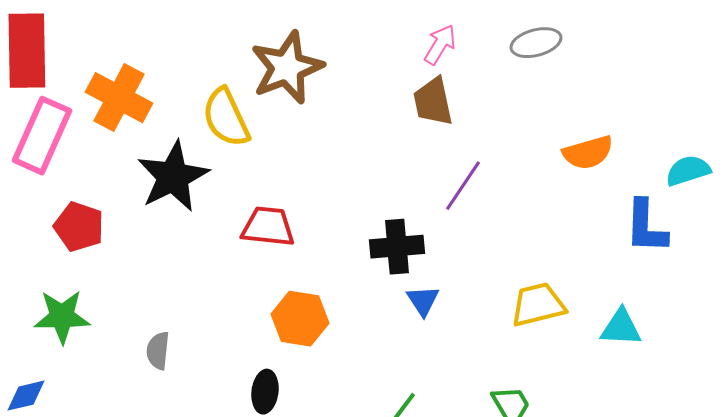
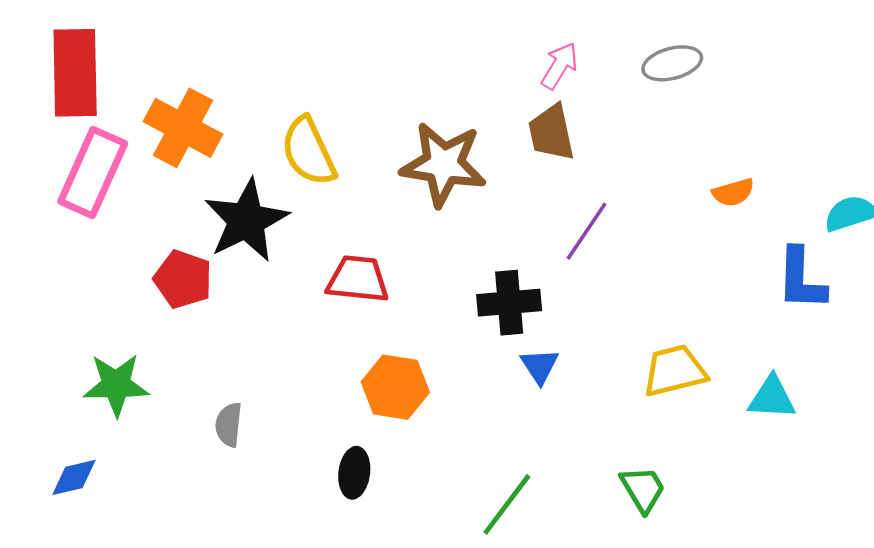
brown star: (287, 68) -> (443, 164), moved, turned 30
orange semicircle: (588, 153) -> (733, 192), size x0.7
red pentagon: (79, 227) -> (183, 279), moved

